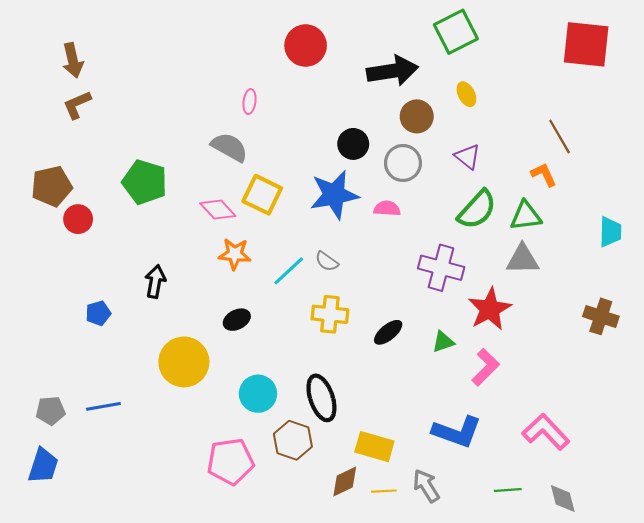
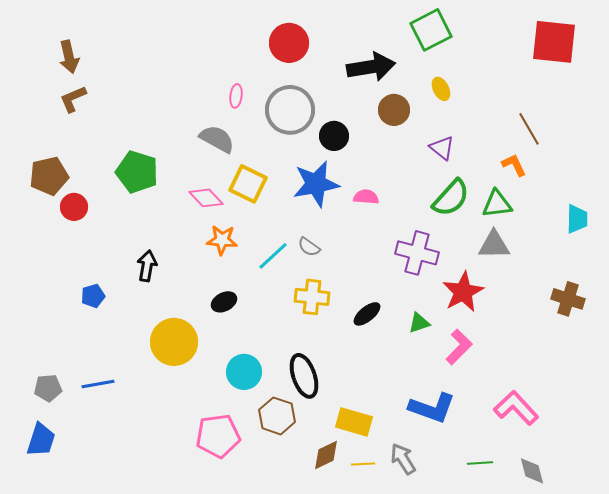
gray circle: (403, 163) -> (290, 110), moved, size x1.4

